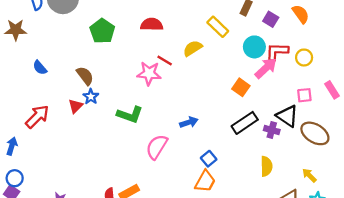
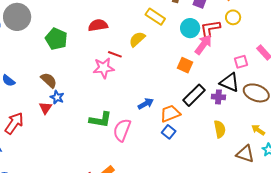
yellow circle: (304, 58) -> (233, 17), moved
green L-shape: (130, 115) -> (100, 120), moved
orange trapezoid: (205, 181) -> (170, 113), moved, turned -130

